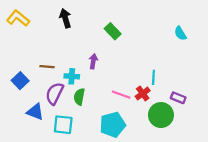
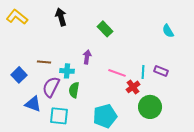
pink line: (121, 95) -> (117, 73), moved
purple rectangle: (178, 98) -> (161, 71), moved

